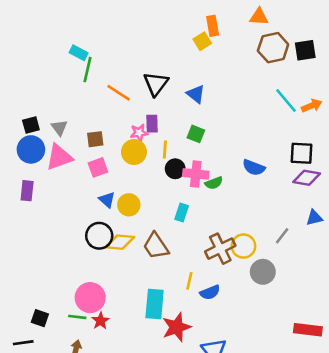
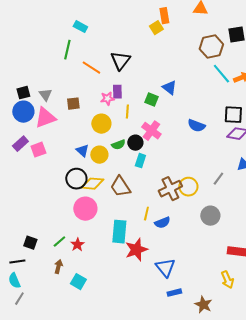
brown hexagon: (273, 48) -> (211, 47), moved
cyan rectangle: (79, 53) -> (80, 27), moved
blue triangle: (196, 94) -> (169, 88), moved
yellow circle: (134, 152) -> (101, 124), moved
pink square: (98, 167) -> (38, 150), moved
black circle: (175, 169) -> (135, 143), moved
pink cross: (196, 174) -> (151, 131), turned 30
green semicircle: (214, 183) -> (118, 145), moved
purple rectangle: (27, 191) -> (20, 144), turned 42
gray circle: (263, 272) -> (210, 216), moved
pink circle: (90, 298) -> (85, 209), moved
green line: (77, 317) -> (59, 242), turned -48

